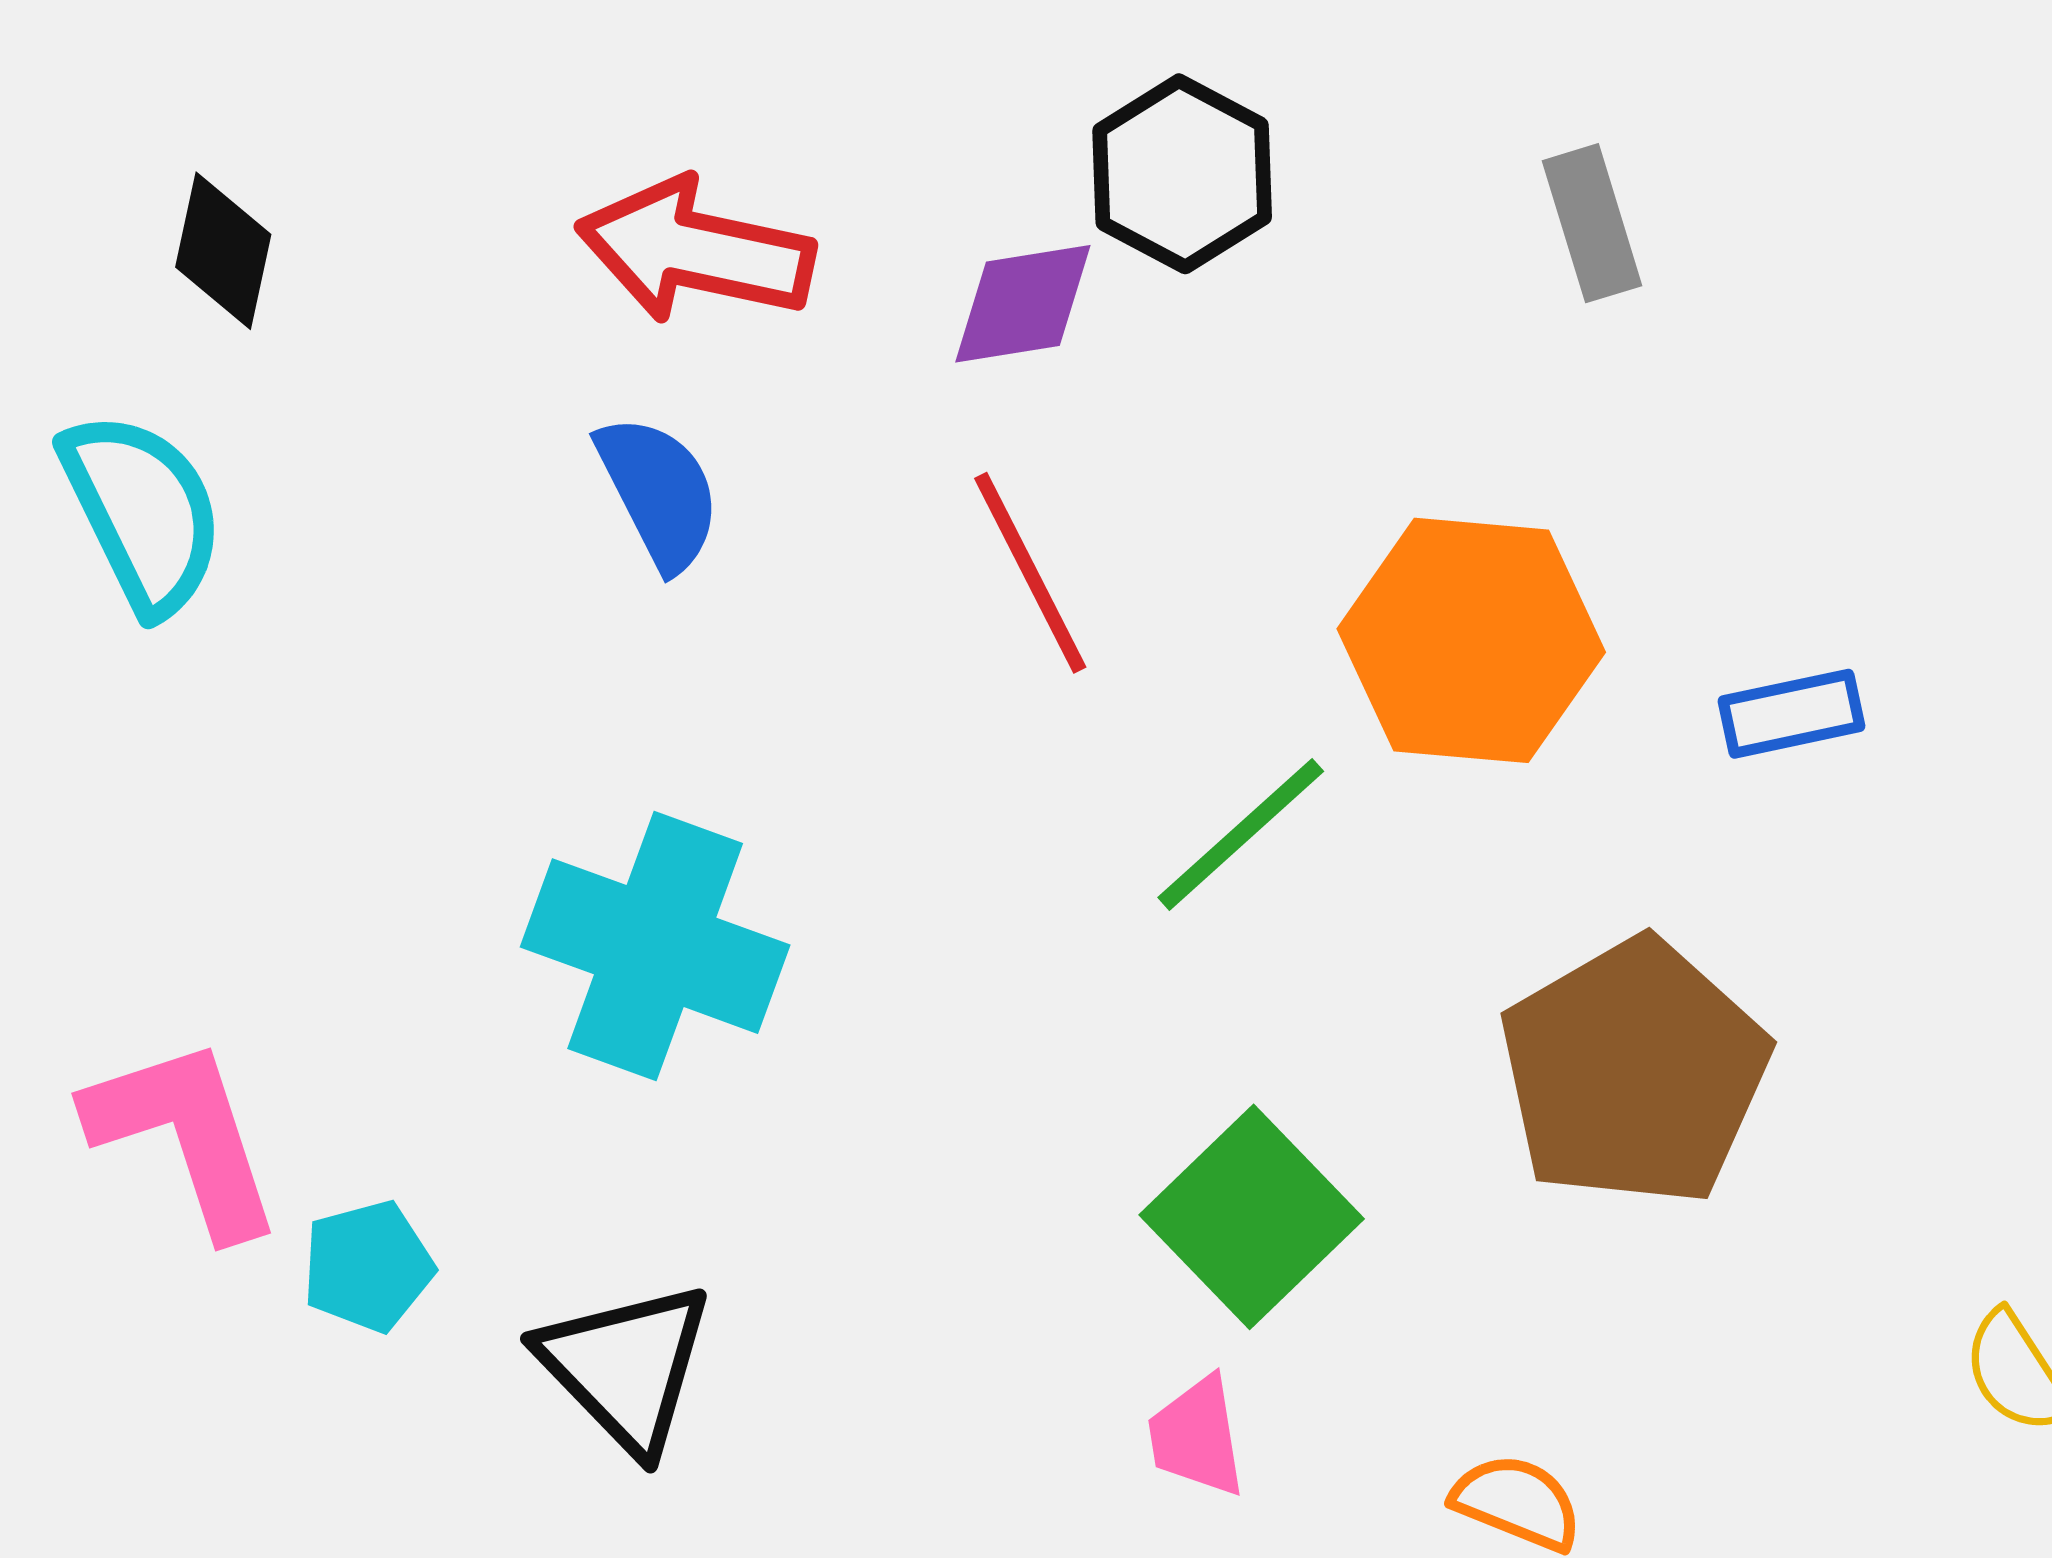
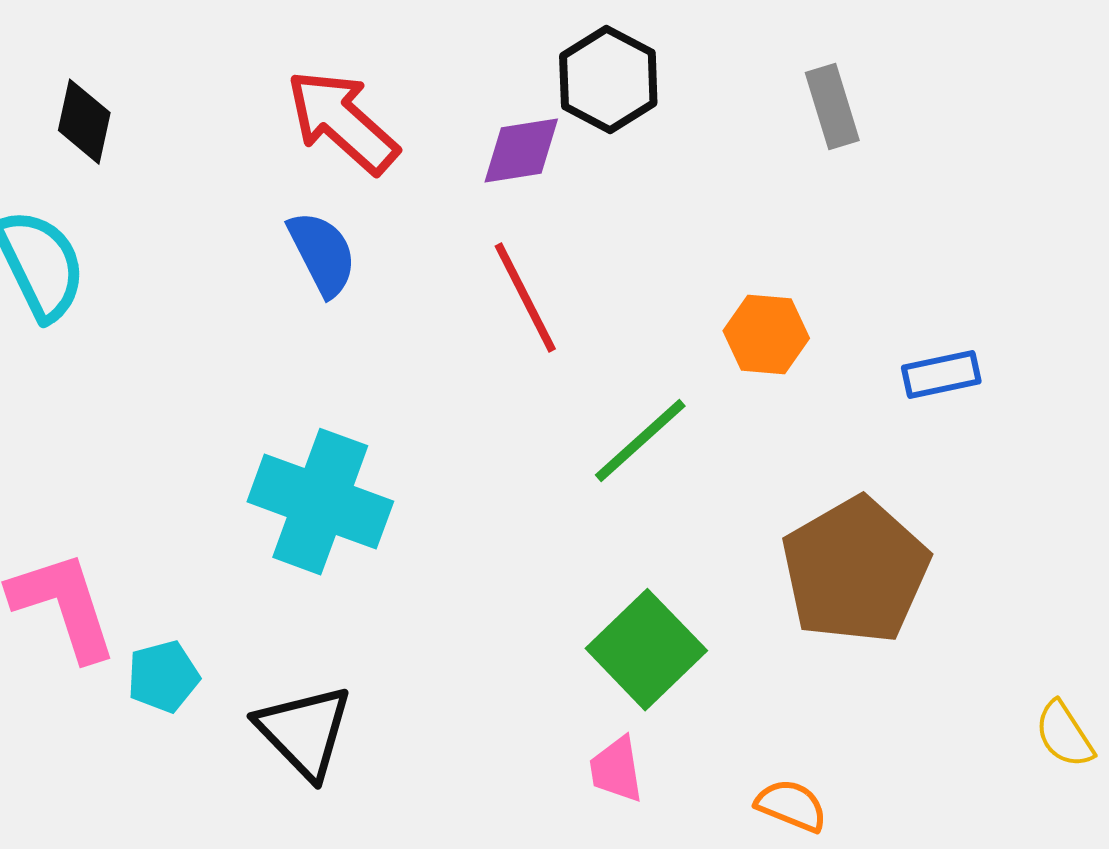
red arrow: (695, 251) -> (342, 122), turned 30
orange hexagon: (1471, 640) -> (766, 335), size x0.6

